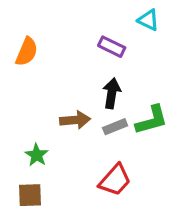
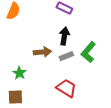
green L-shape: (152, 120) -> (88, 52), turned 145
red trapezoid: (115, 180) -> (66, 88), turned -100

